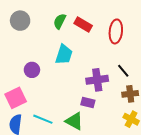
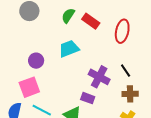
cyan trapezoid: (64, 55) -> (69, 49), turned -135
purple cross: (97, 80) -> (99, 77), turned 30
pink square: (16, 98) -> (29, 87), moved

